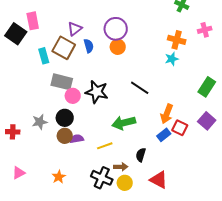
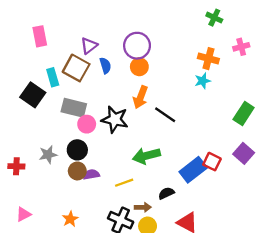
black square: (16, 34) -> (33, 95), moved
orange arrow: (167, 114) -> (141, 97), moved
blue rectangle: (164, 135) -> (193, 170), size x1.6
black semicircle: (141, 155) -> (166, 193), turned 48

